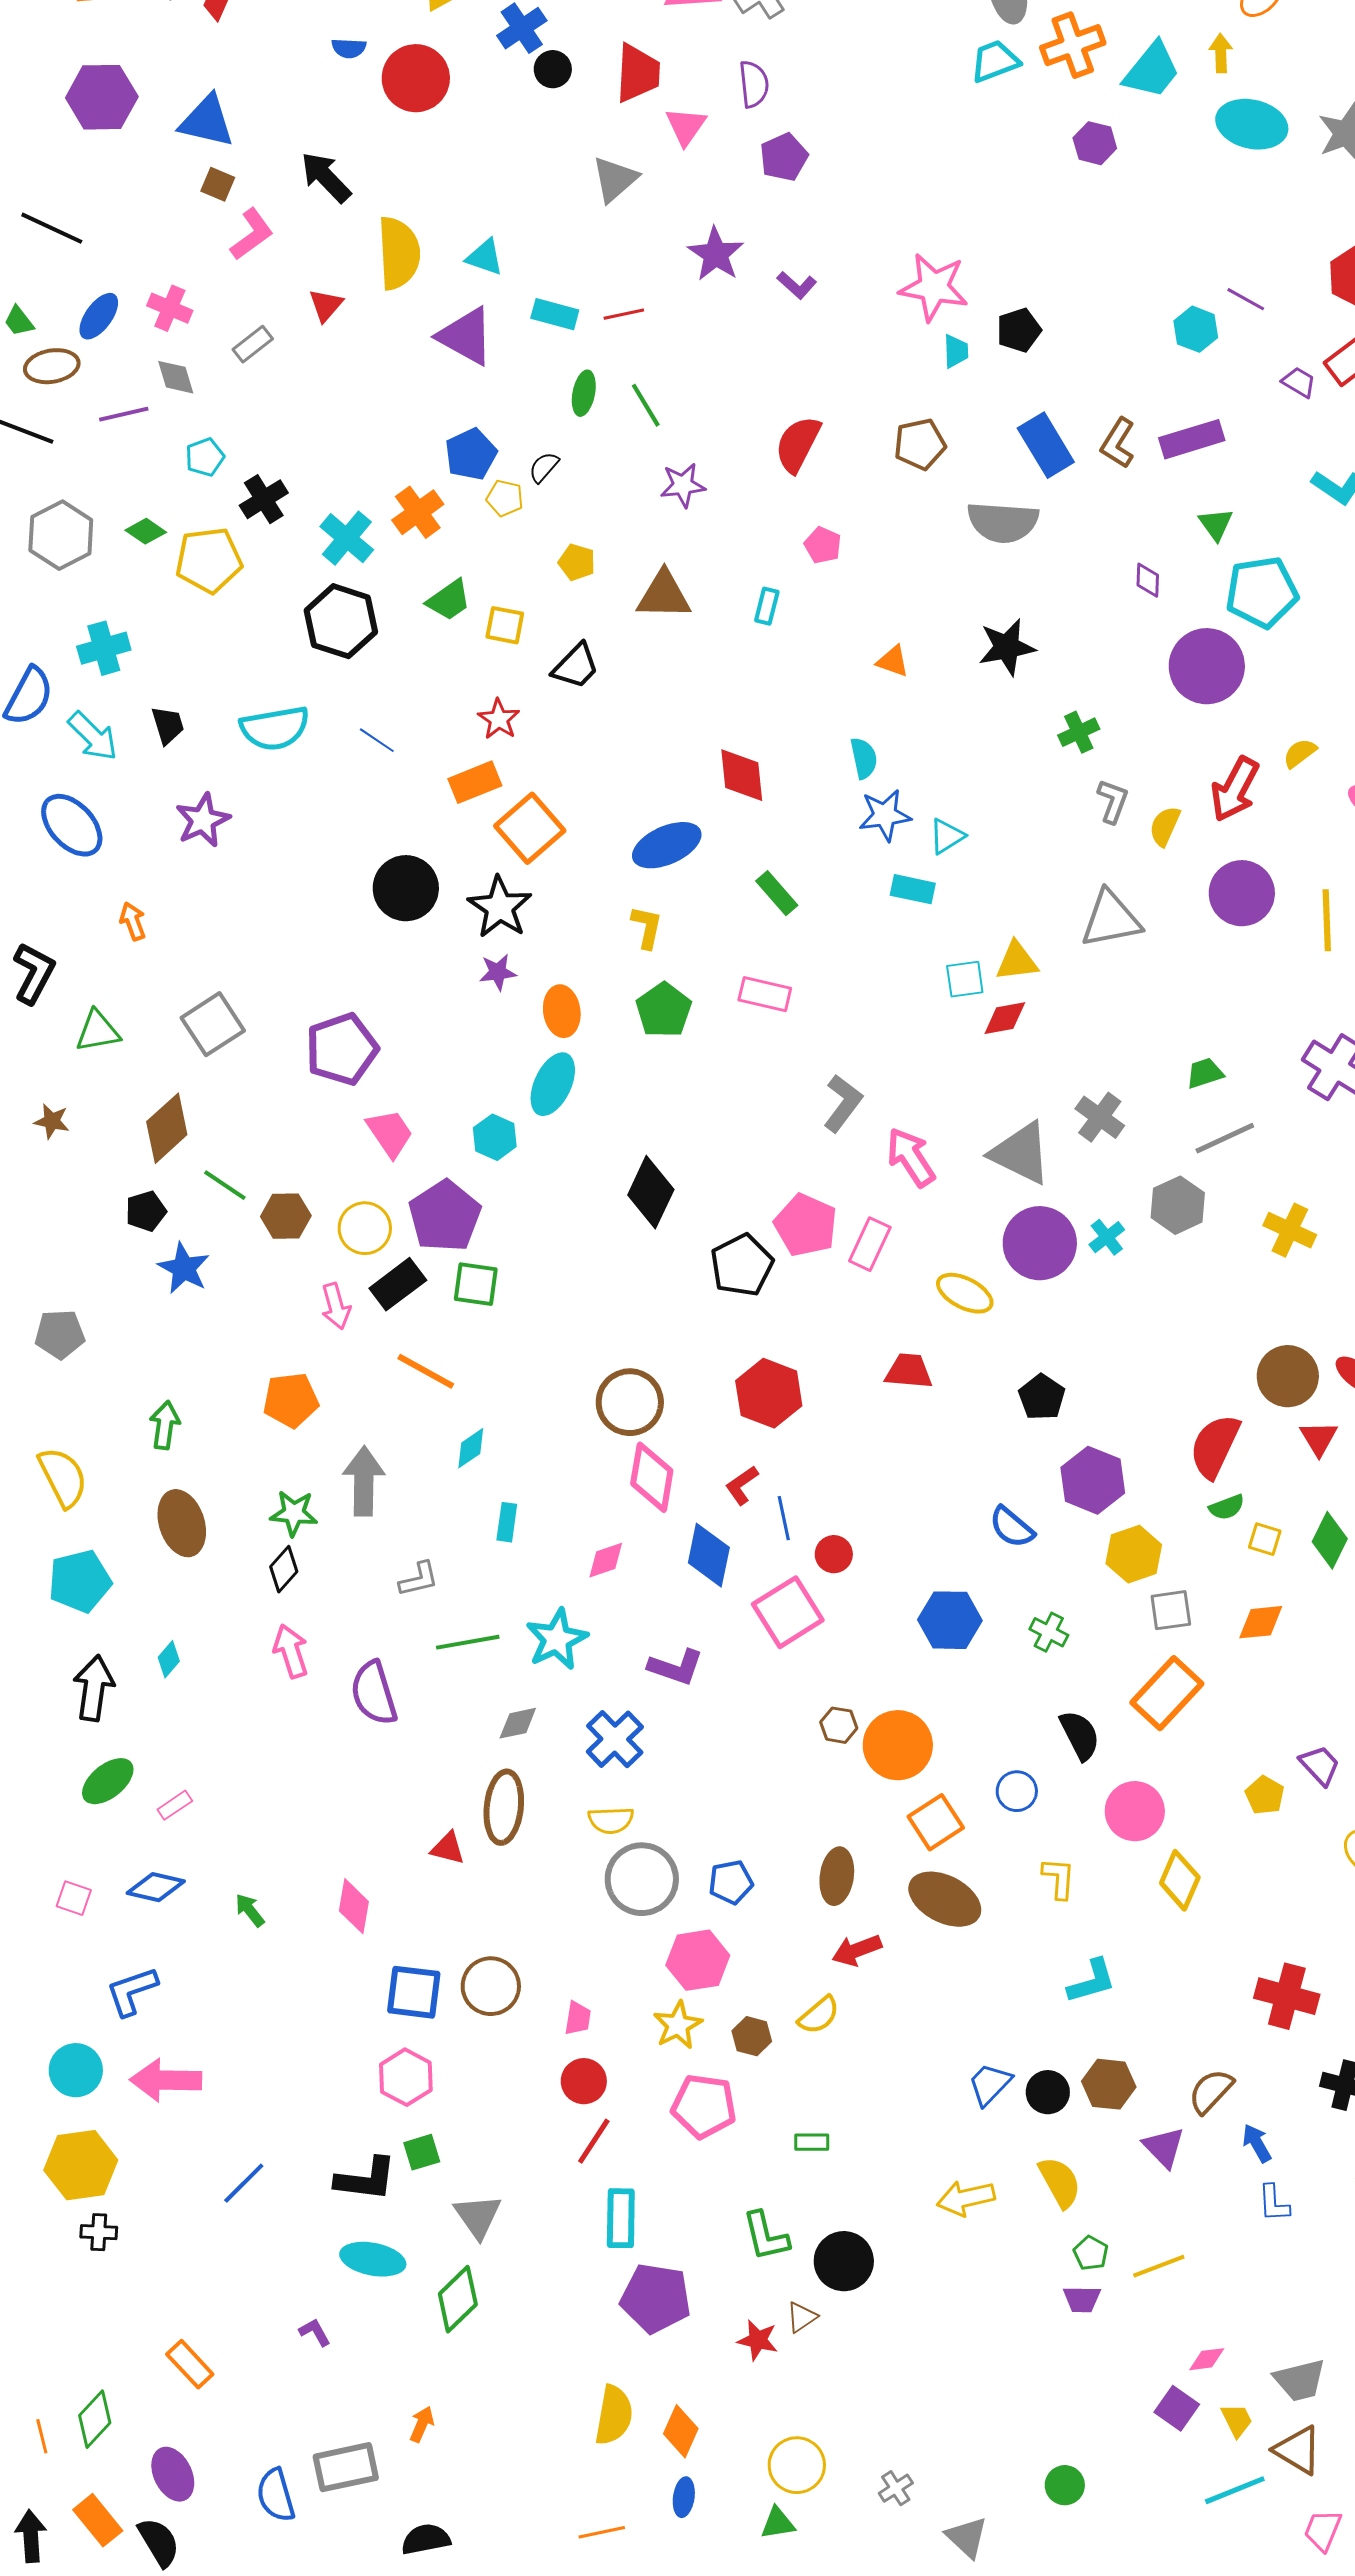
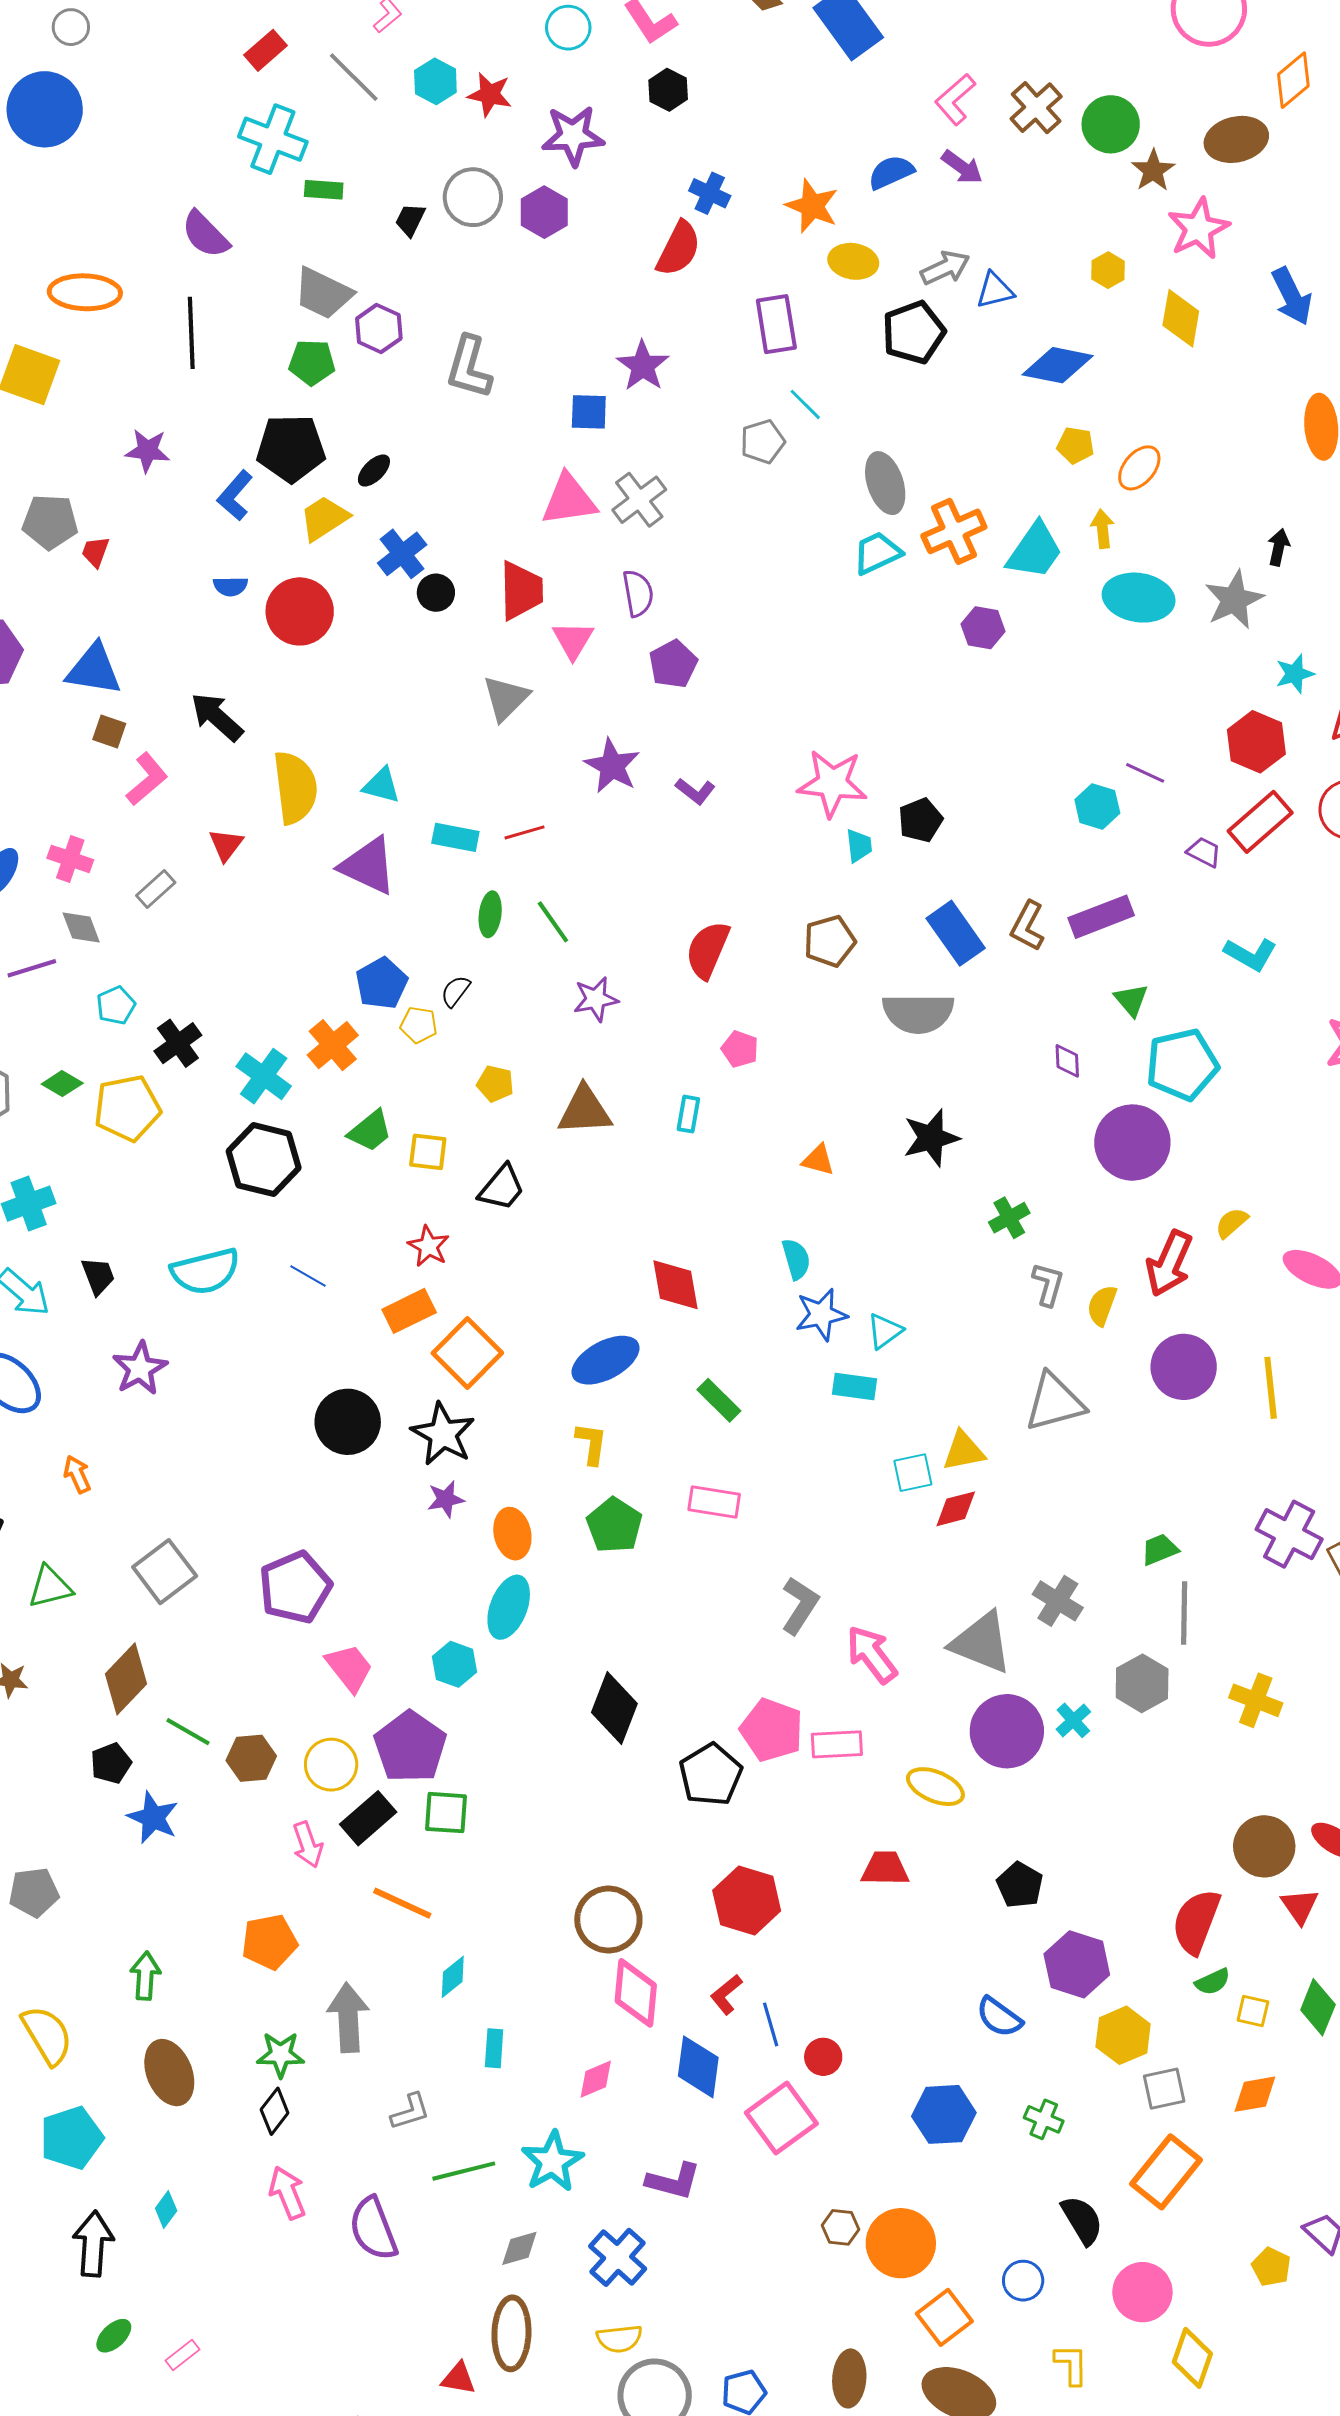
gray line: (1225, 1138) -> (1184, 1613), turned -60
pink rectangle: (870, 1244) -> (837, 1744), turned 66
green ellipse: (108, 1781) -> (114, 2336), size x0.7

